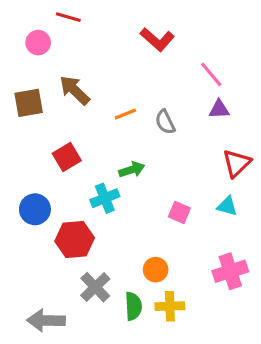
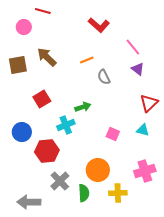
purple triangle: (219, 109) -> (138, 69), turned 40
orange line: (125, 114) -> (87, 60), moved
orange circle: (156, 270) -> (98, 170), size x1.5
yellow cross: (170, 306) -> (118, 193), moved

